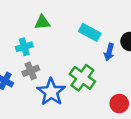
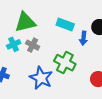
green triangle: (42, 22) -> (25, 22), size x1.6
gray cross: (31, 71) -> (33, 45), moved, turned -32

